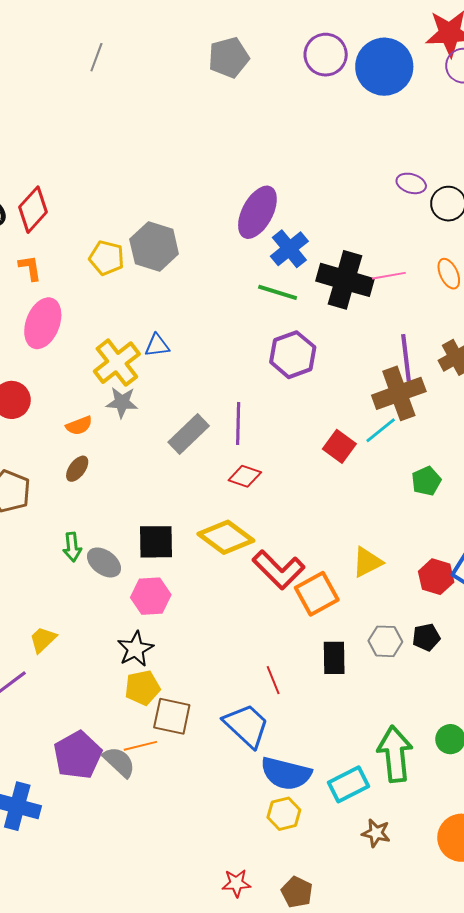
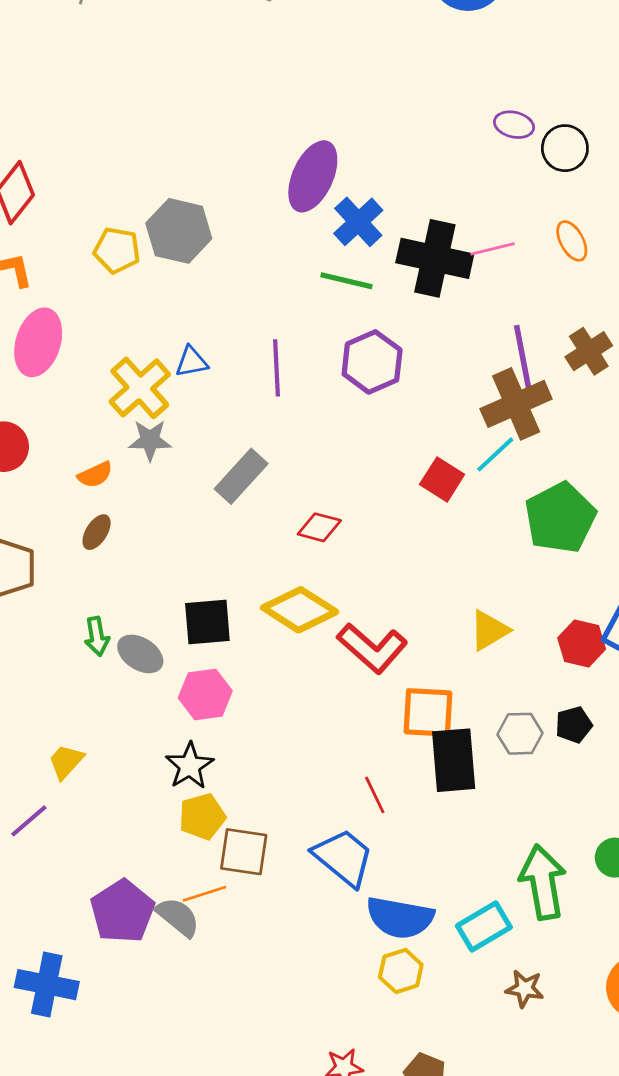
purple line: (238, 423) -> (277, 368), moved
green pentagon: (426, 481) -> (560, 518), size x1.8
orange square: (317, 594) -> (428, 712), moved, turned 36
black rectangle: (334, 658) -> (454, 760), size x1.4

